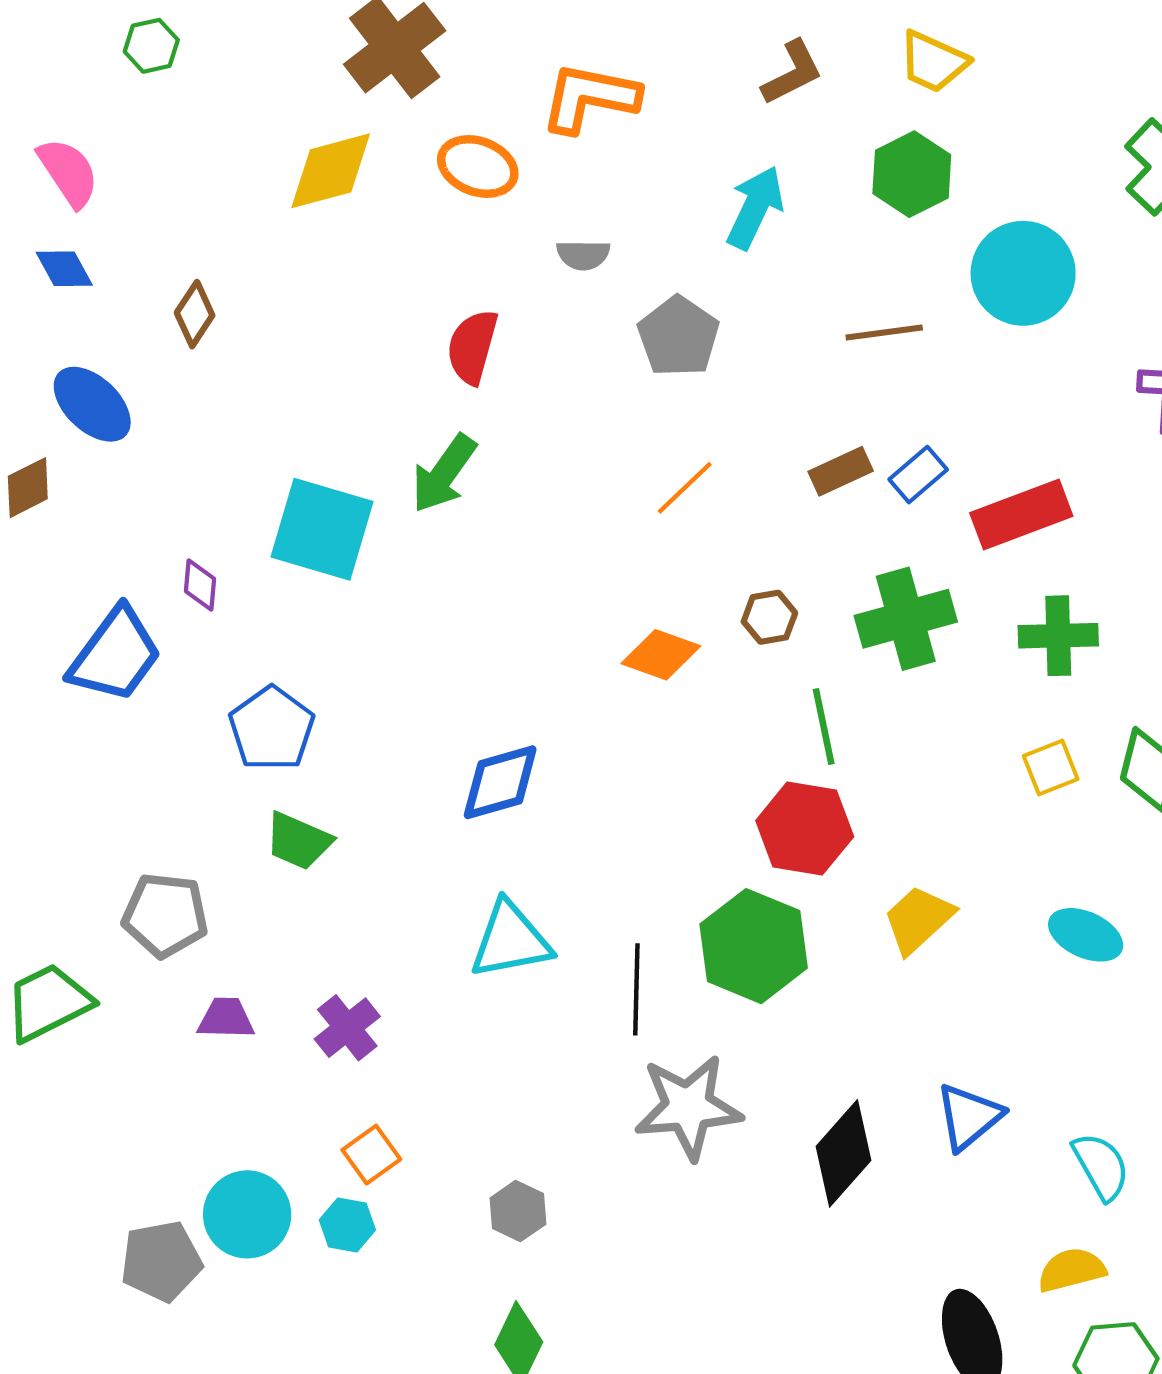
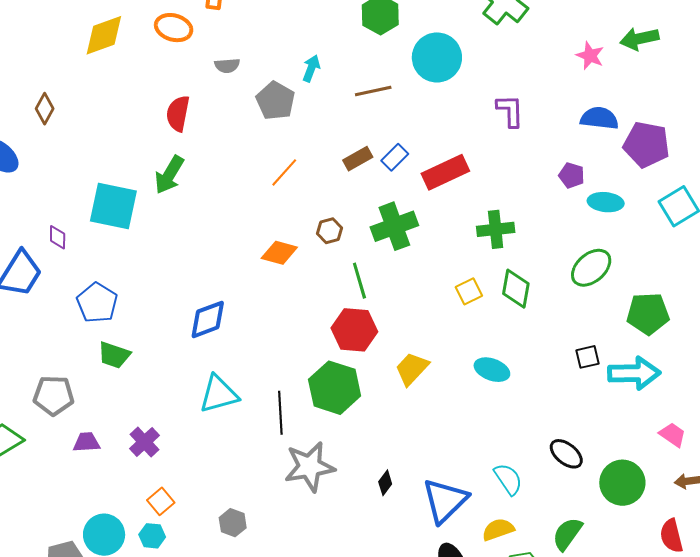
cyan arrow: (755, 207) -> (311, 68), moved, size x0.7
green cross: (1058, 636) -> (496, 229), moved
blue triangle: (969, 1117) -> (445, 501), moved, size x1.4
black diamond: (844, 1153) -> (385, 483), size x0.5

